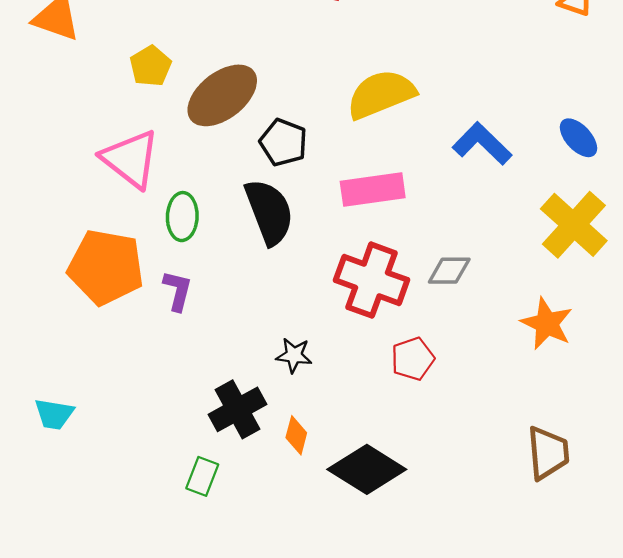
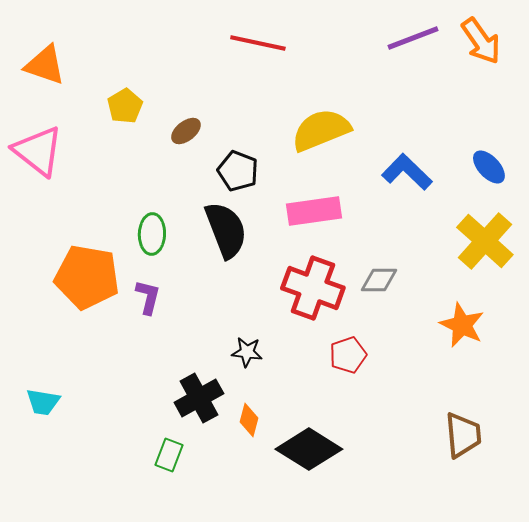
brown ellipse: (222, 95) -> (186, 131), size x0.5
pink triangle: (131, 159) -> (38, 151), moved

